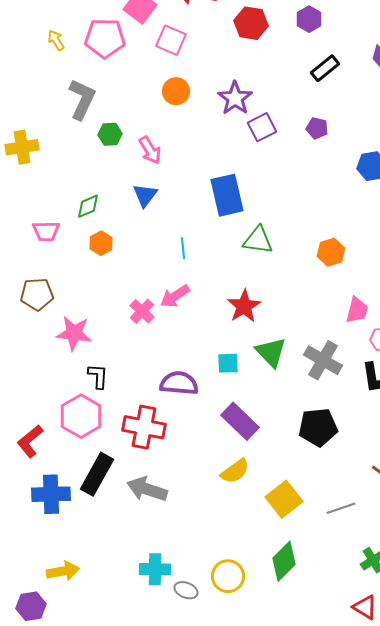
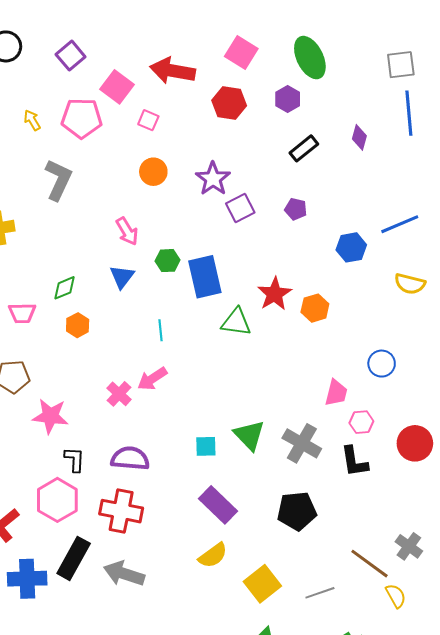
pink square: (171, 40) -> (148, 120), size x0.7
green hexagon: (110, 134) -> (167, 261), moved
orange hexagon: (331, 252) -> (315, 308), moved
red star: (244, 306) -> (275, 294), moved
purple semicircle: (179, 383) -> (130, 458), moved

